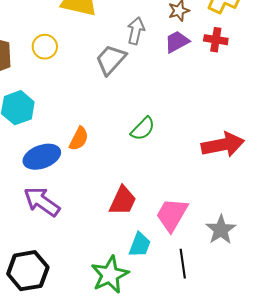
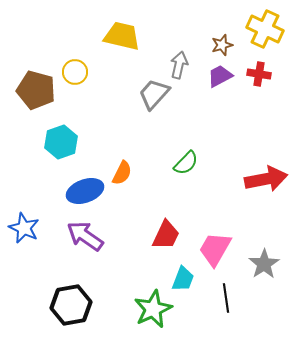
yellow circle: (45, 47) -> (75, 72), moved

